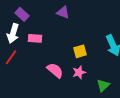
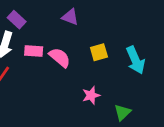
yellow square: (80, 51) -> (99, 52), moved
pink semicircle: (55, 70) -> (60, 57), moved

